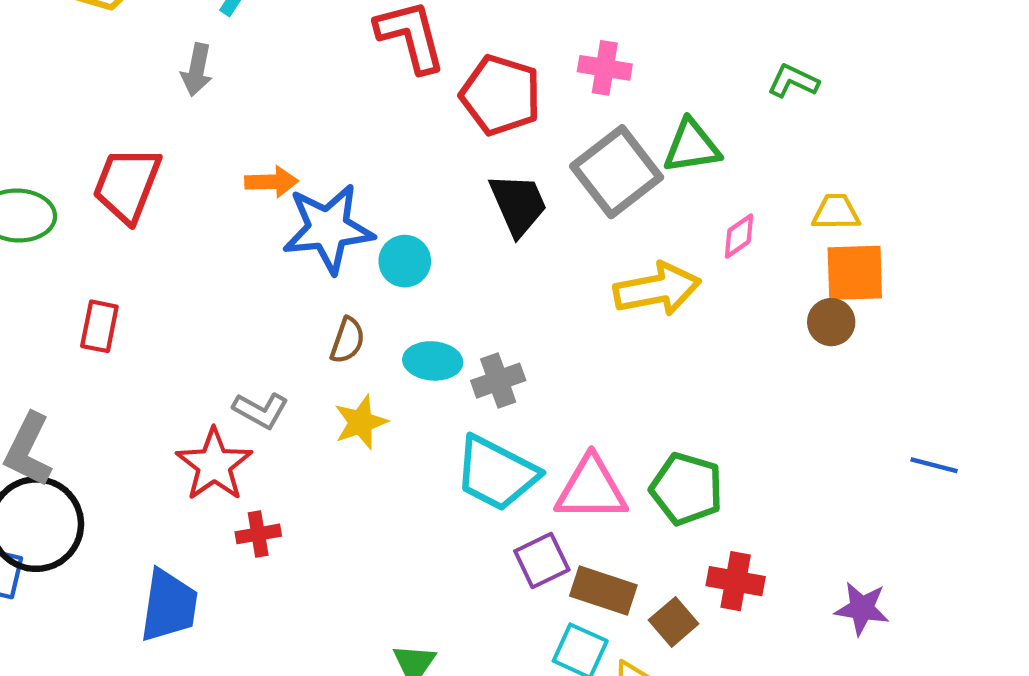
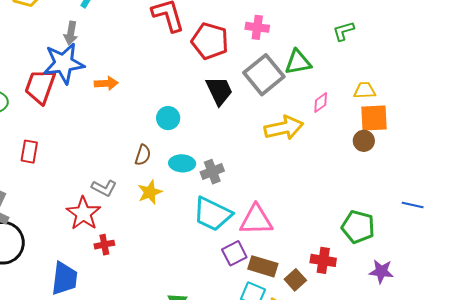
green L-shape: (793, 81) -> (344, 31), turned -40
blue star: (328, 229) -> (64, 63), moved
green pentagon: (686, 489) -> (358, 227), moved

